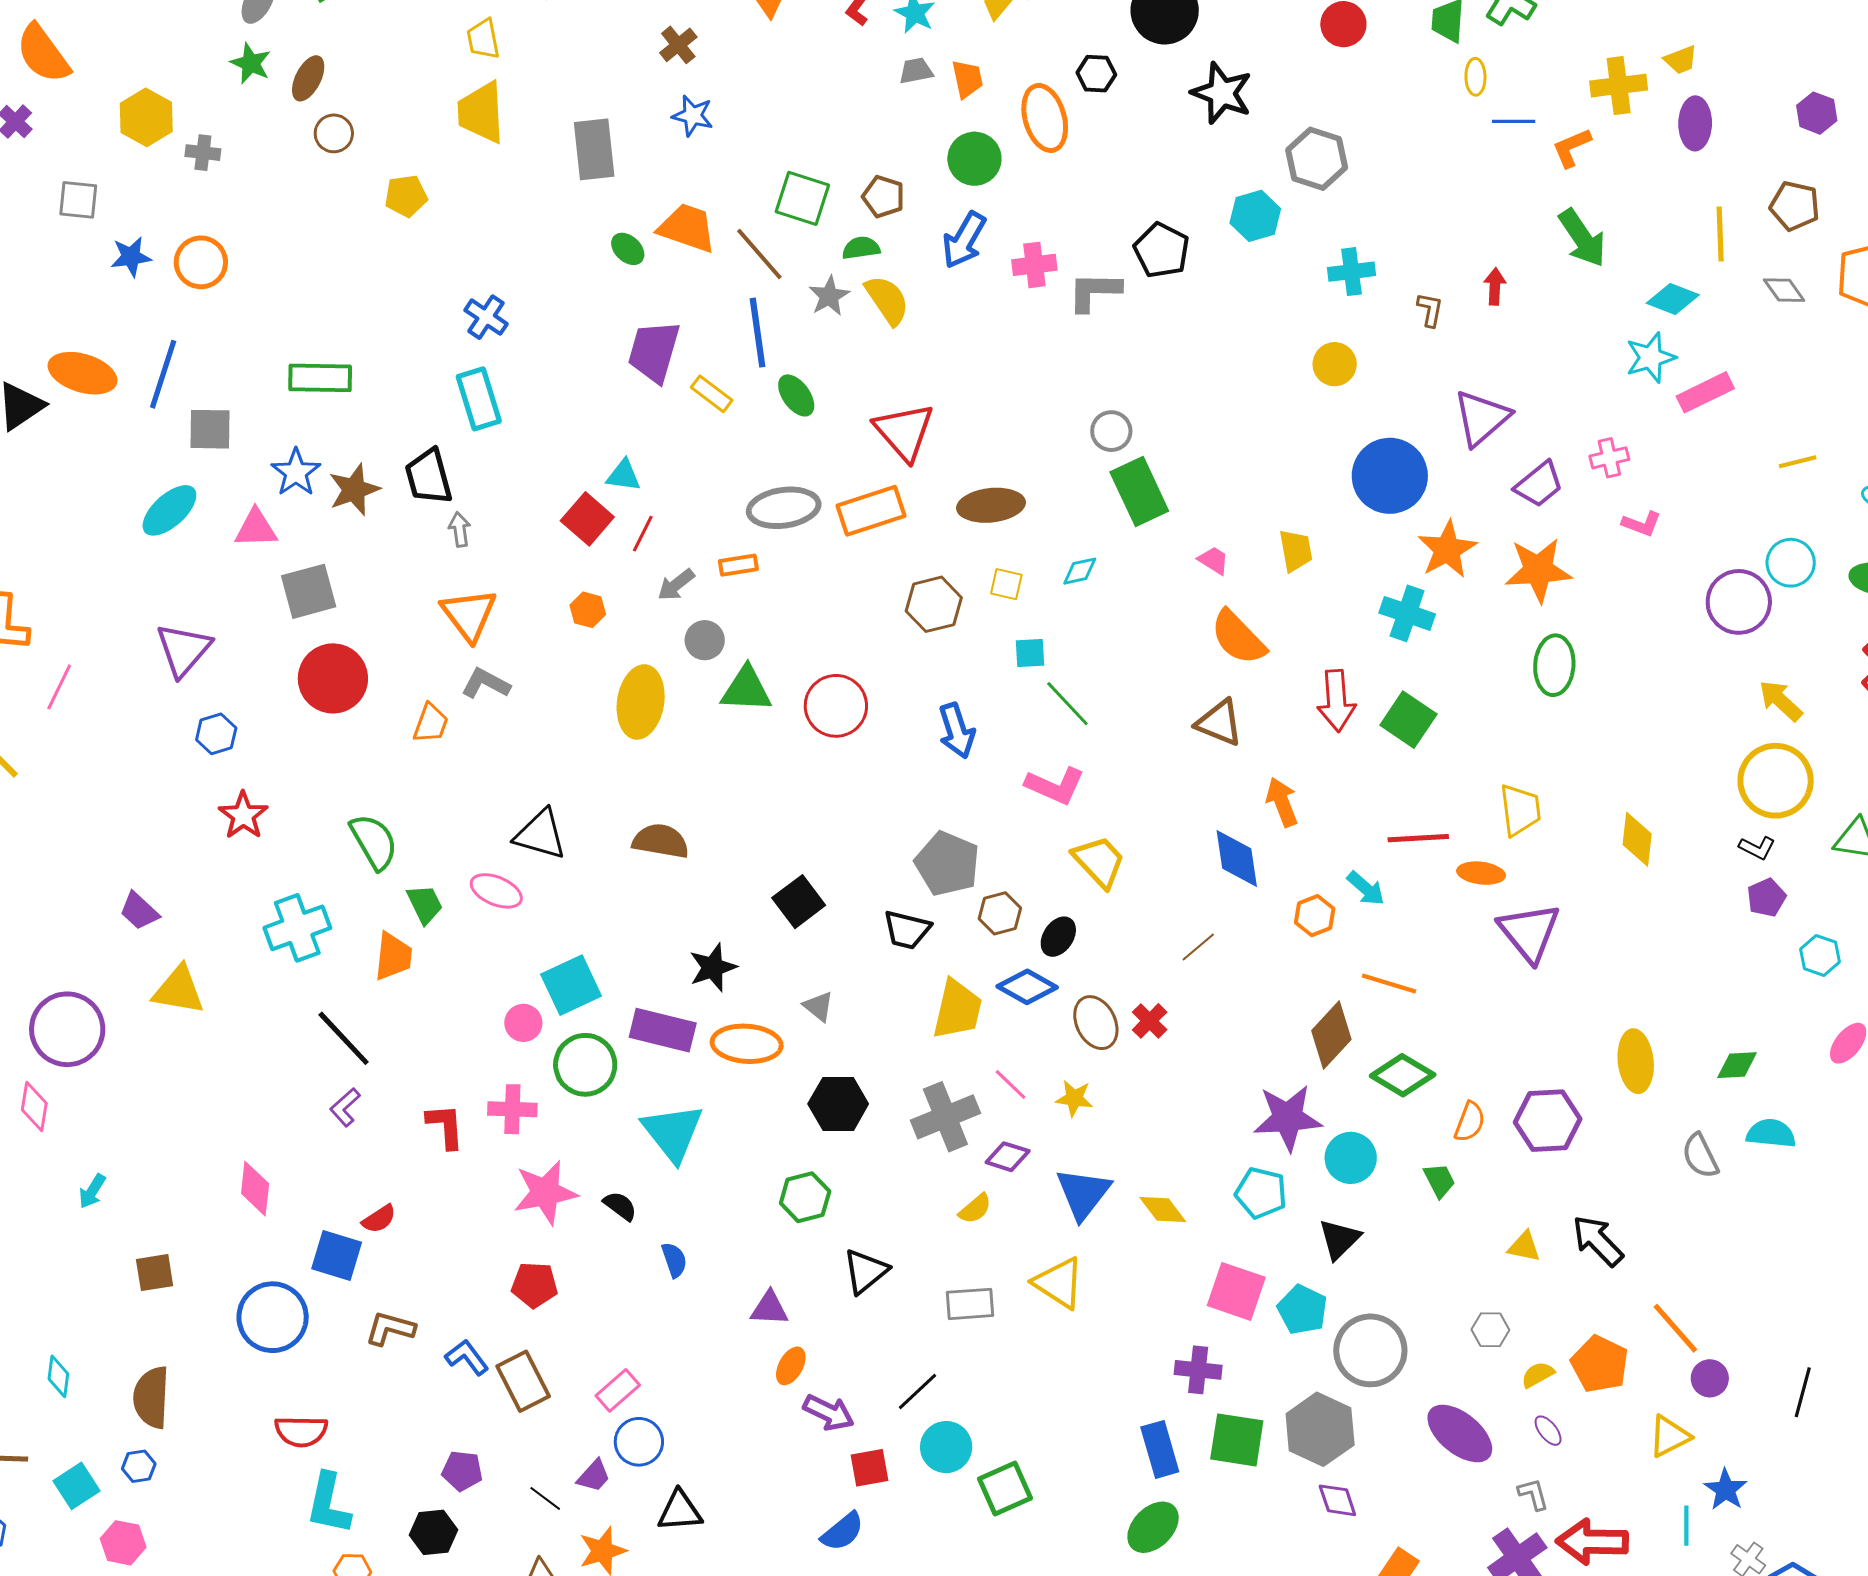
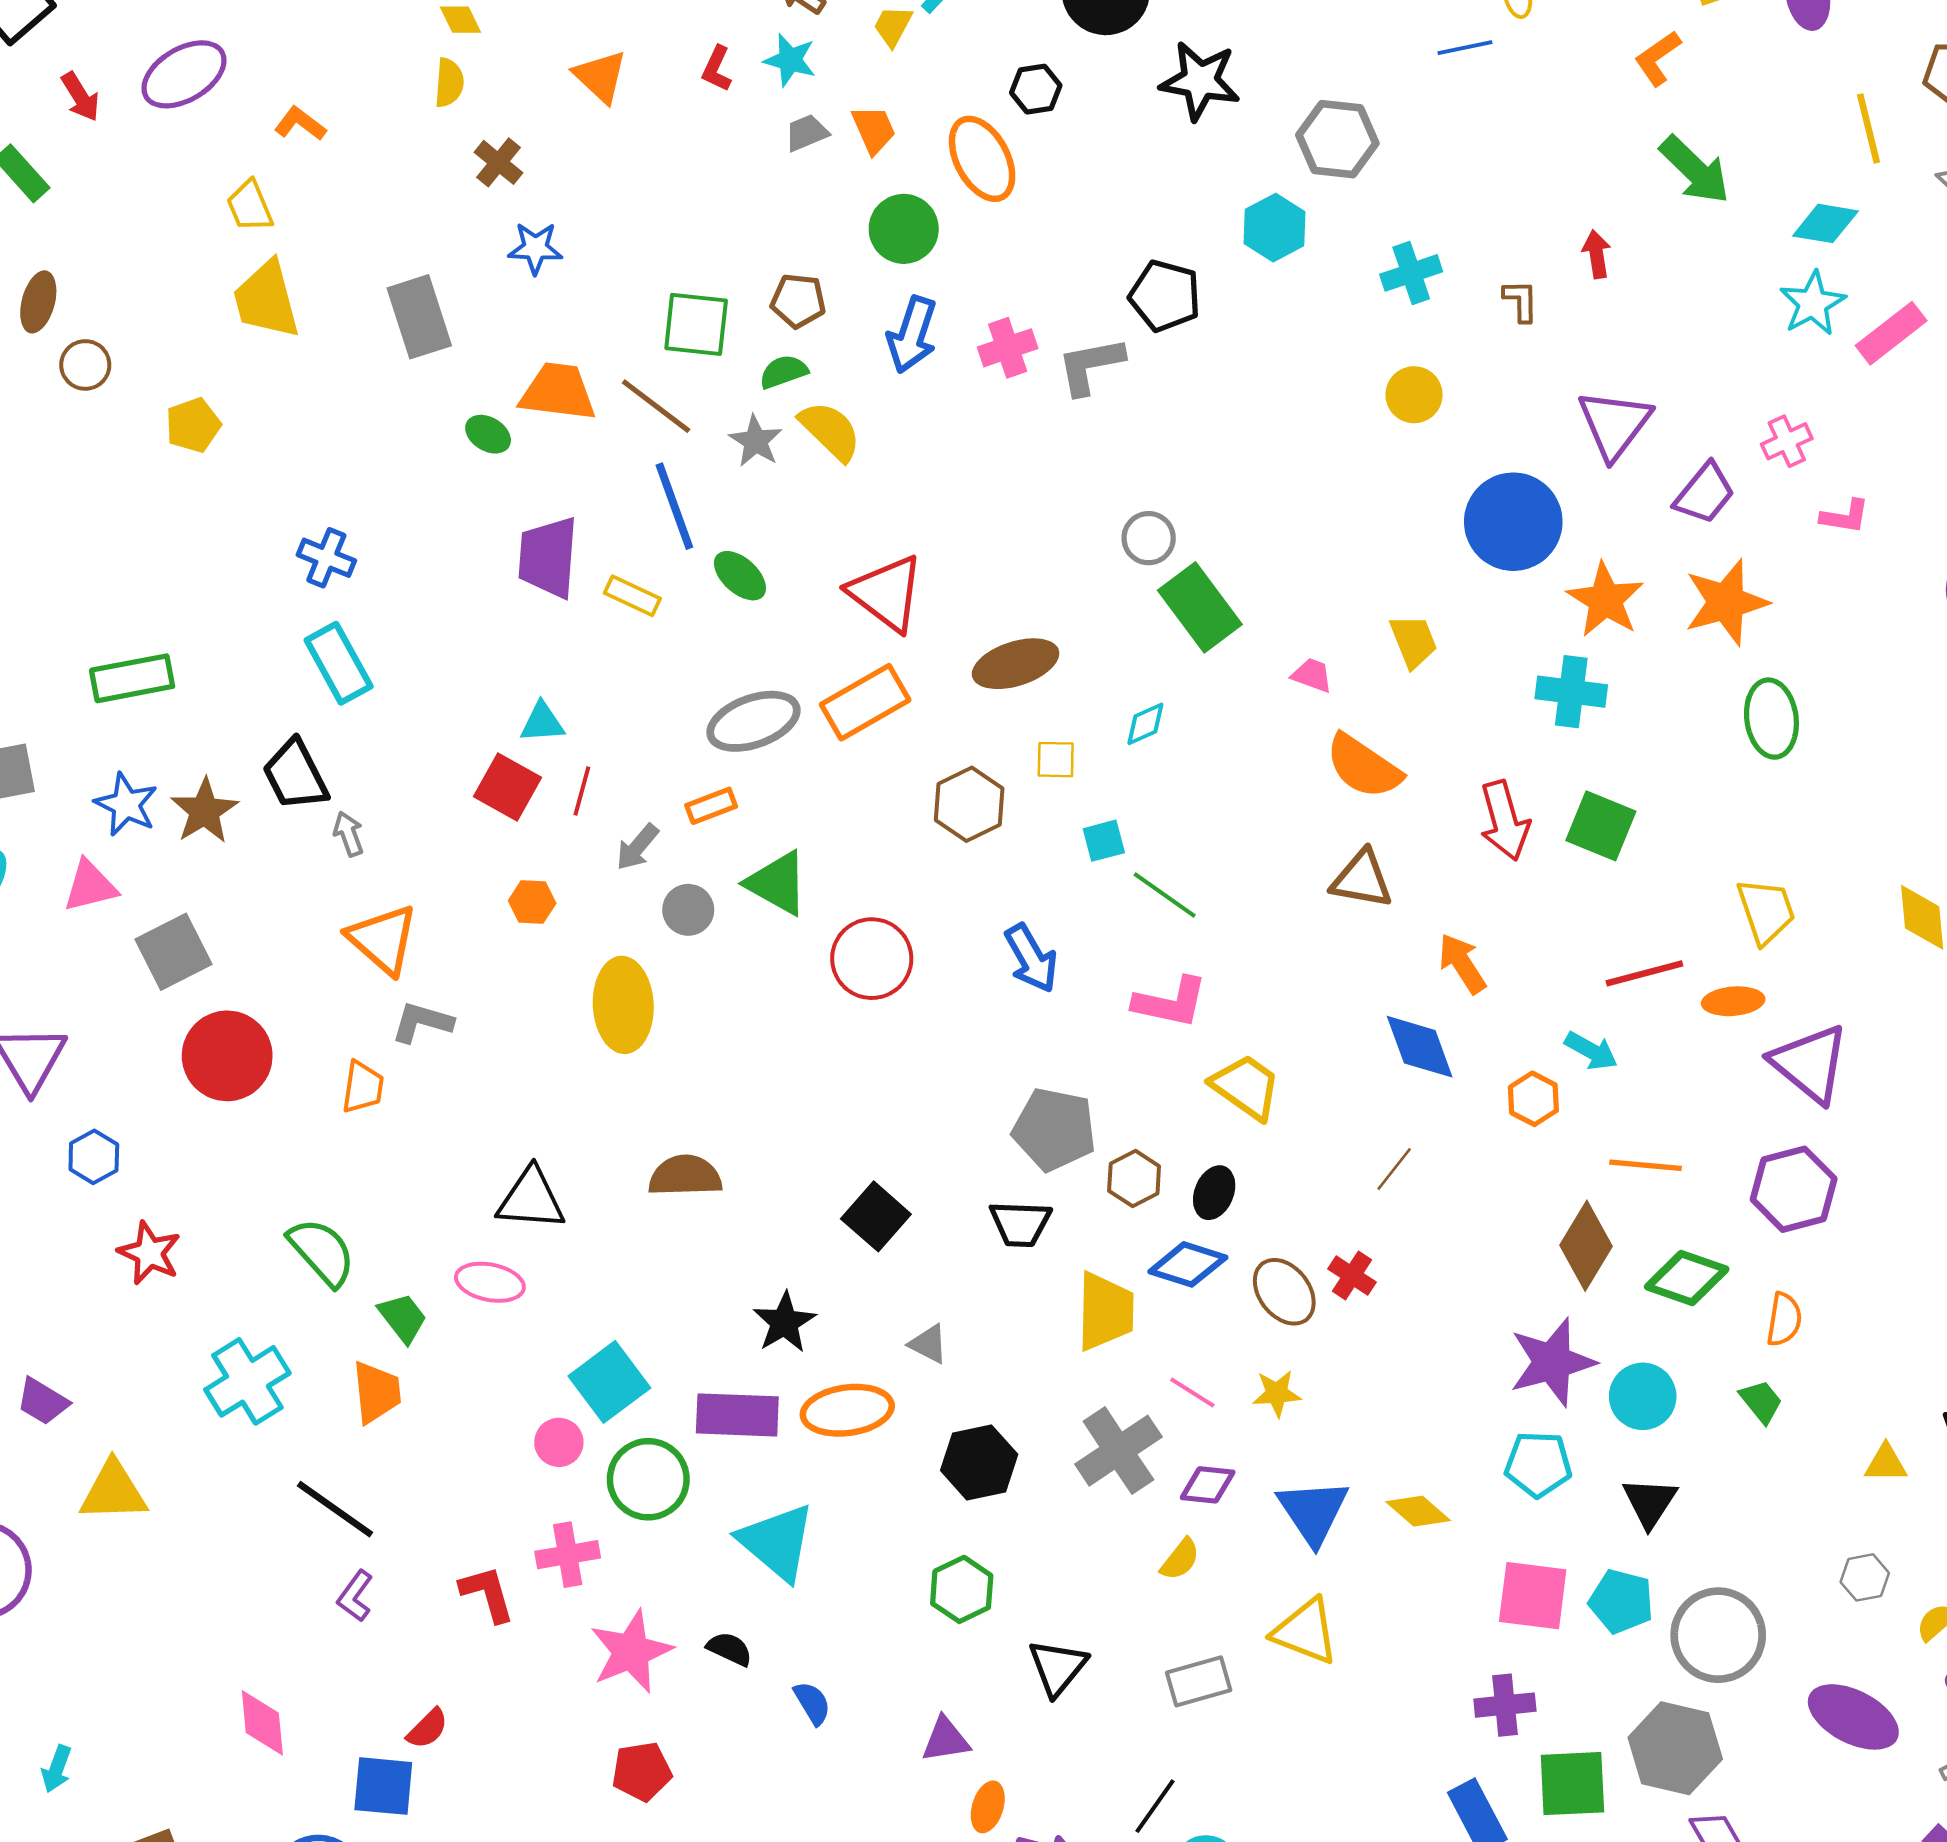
blue line: (1514, 121) -> (1465, 48), moved
green triangle: (746, 689) -> (777, 883), moved, turned 38
purple hexagon: (1548, 1121) -> (1794, 1189), moved

